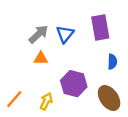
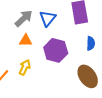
purple hexagon: (74, 84) -> (56, 50), moved
yellow arrow: (46, 101) -> (25, 67), moved

